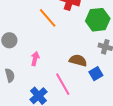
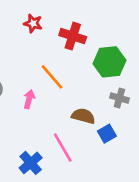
orange line: (48, 18) -> (52, 77), moved
pink arrow: (35, 59) -> (29, 99), moved

